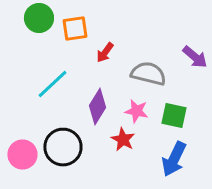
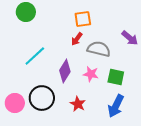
orange square: (75, 28) -> (83, 19), moved
red arrow: (105, 52) -> (77, 39), moved
red star: (123, 140) -> (78, 104), moved

